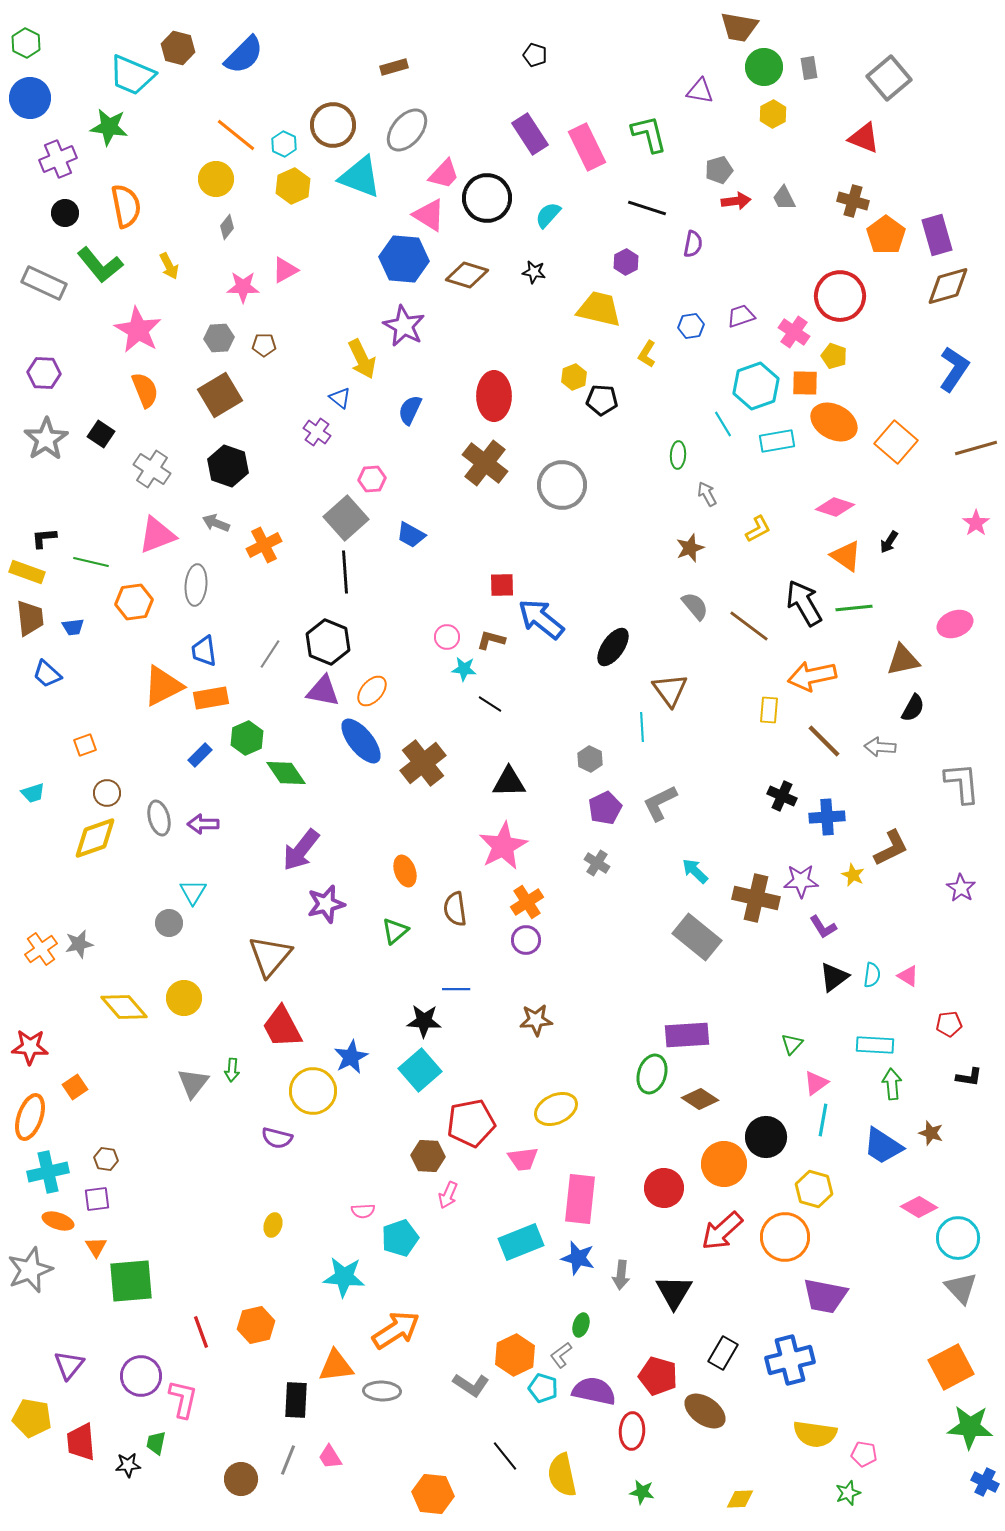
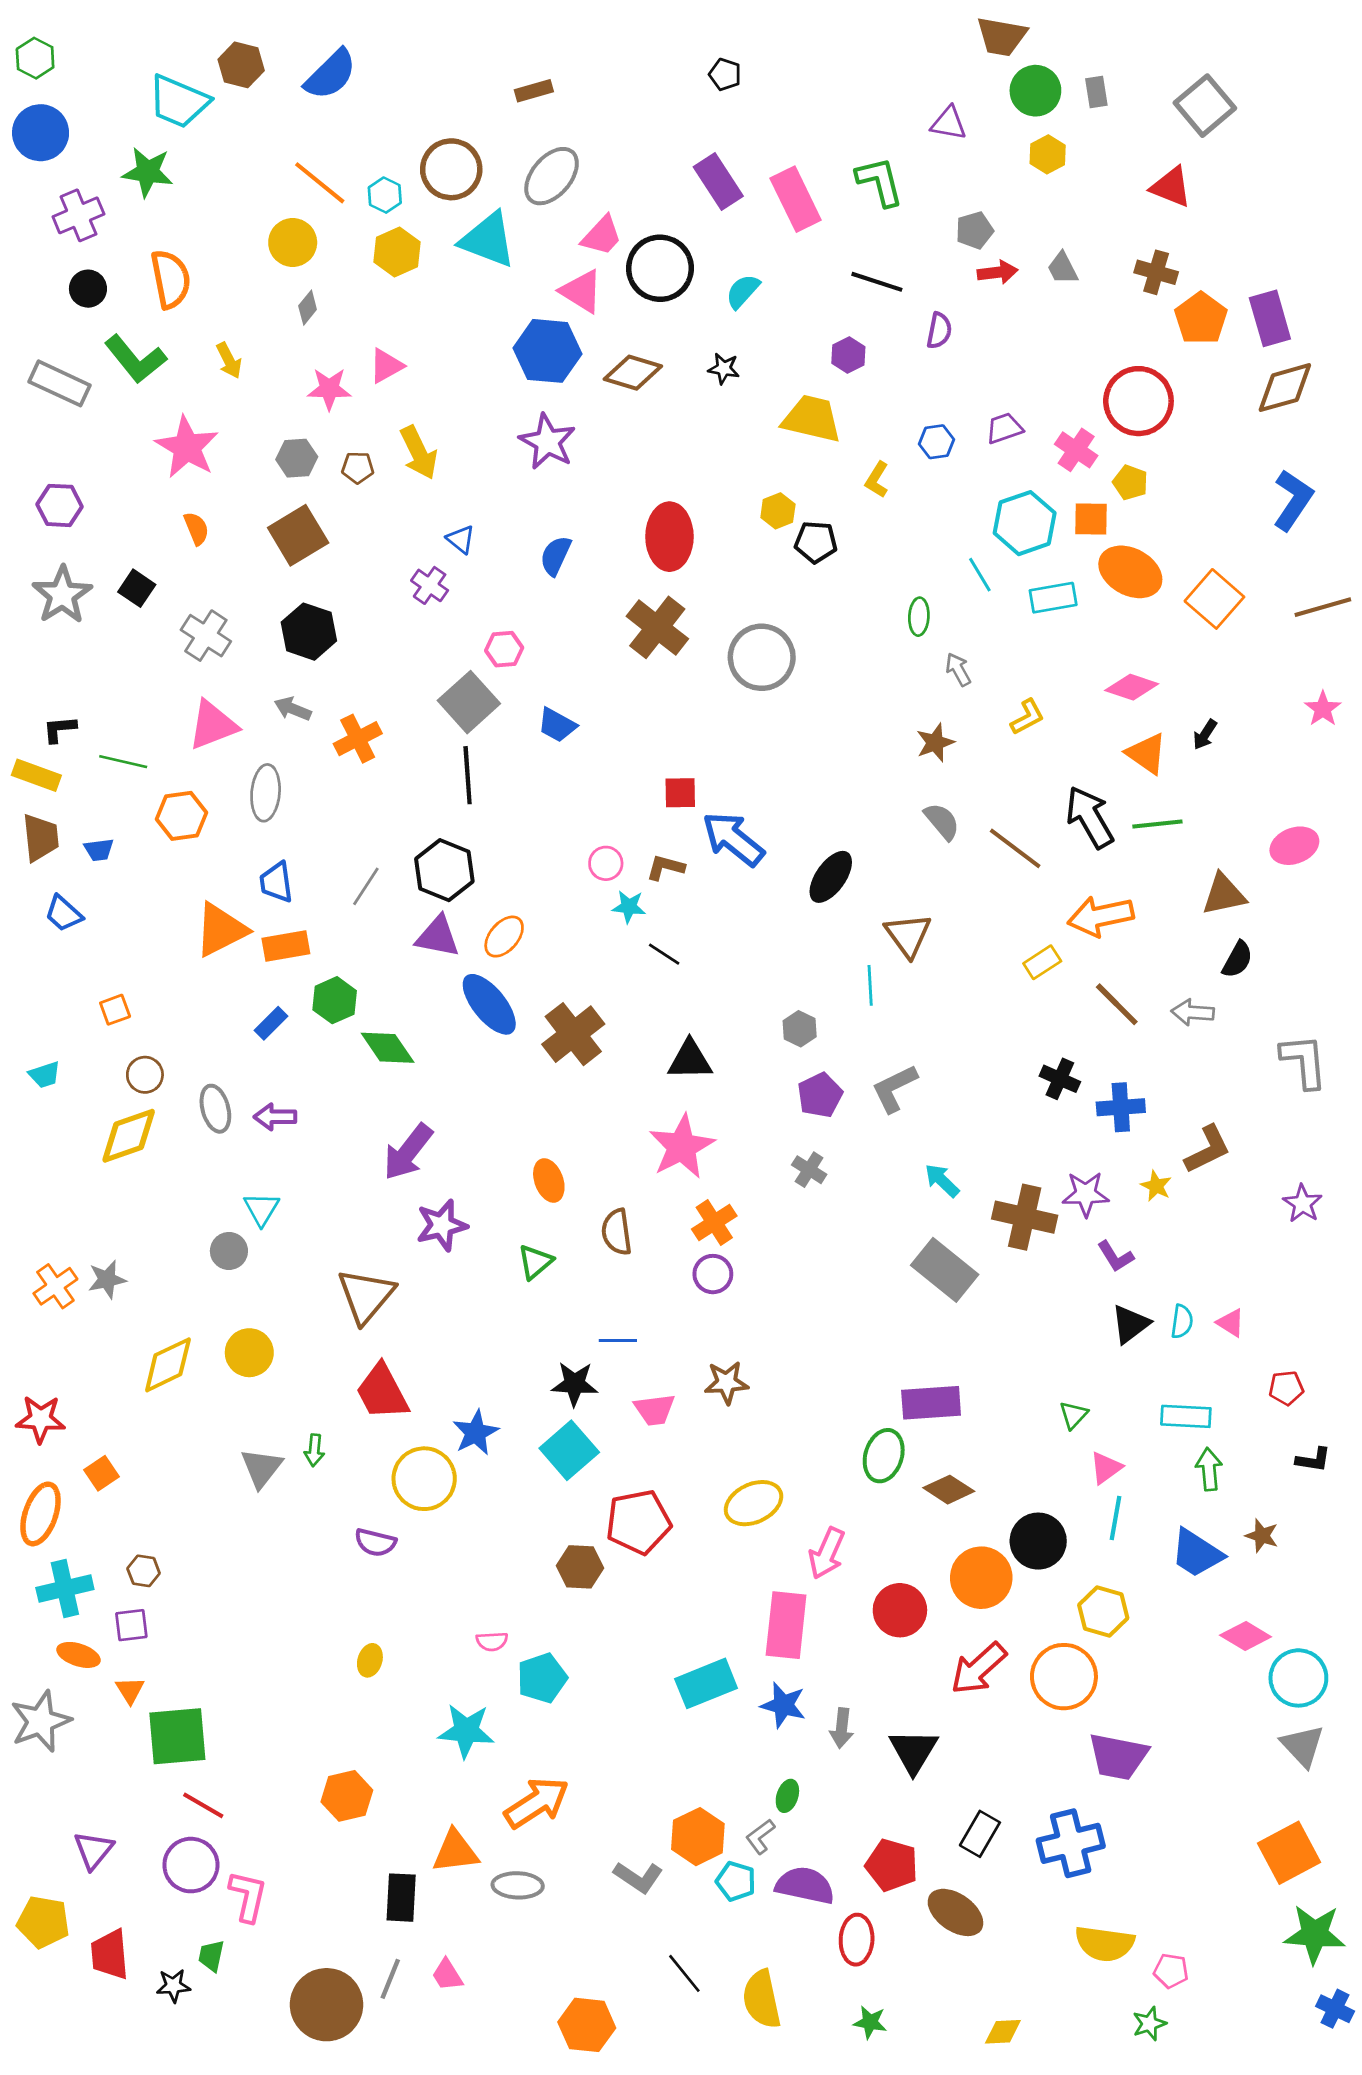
yellow arrow: (362, 359) -> (419, 453), moved
orange semicircle: (145, 390) -> (196, 529), size x0.7
yellow rectangle: (769, 710) -> (1042, 962), turned 52
yellow diamond: (124, 1007) -> (168, 1365), turned -75
pink trapezoid: (523, 1159) -> (655, 1410), moved
pink arrow: (448, 1195) -> (827, 1553), moved, size x1.4
red line: (201, 1332) -> (203, 1805), moved, turned -40
brown circle: (241, 1479) -> (327, 2005), size x1.6

